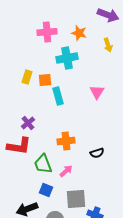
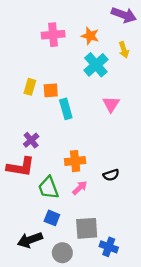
cyan cross: (67, 58) -> (96, 65), moved, turned -30
pink arrow: (66, 171) -> (80, 188), moved

